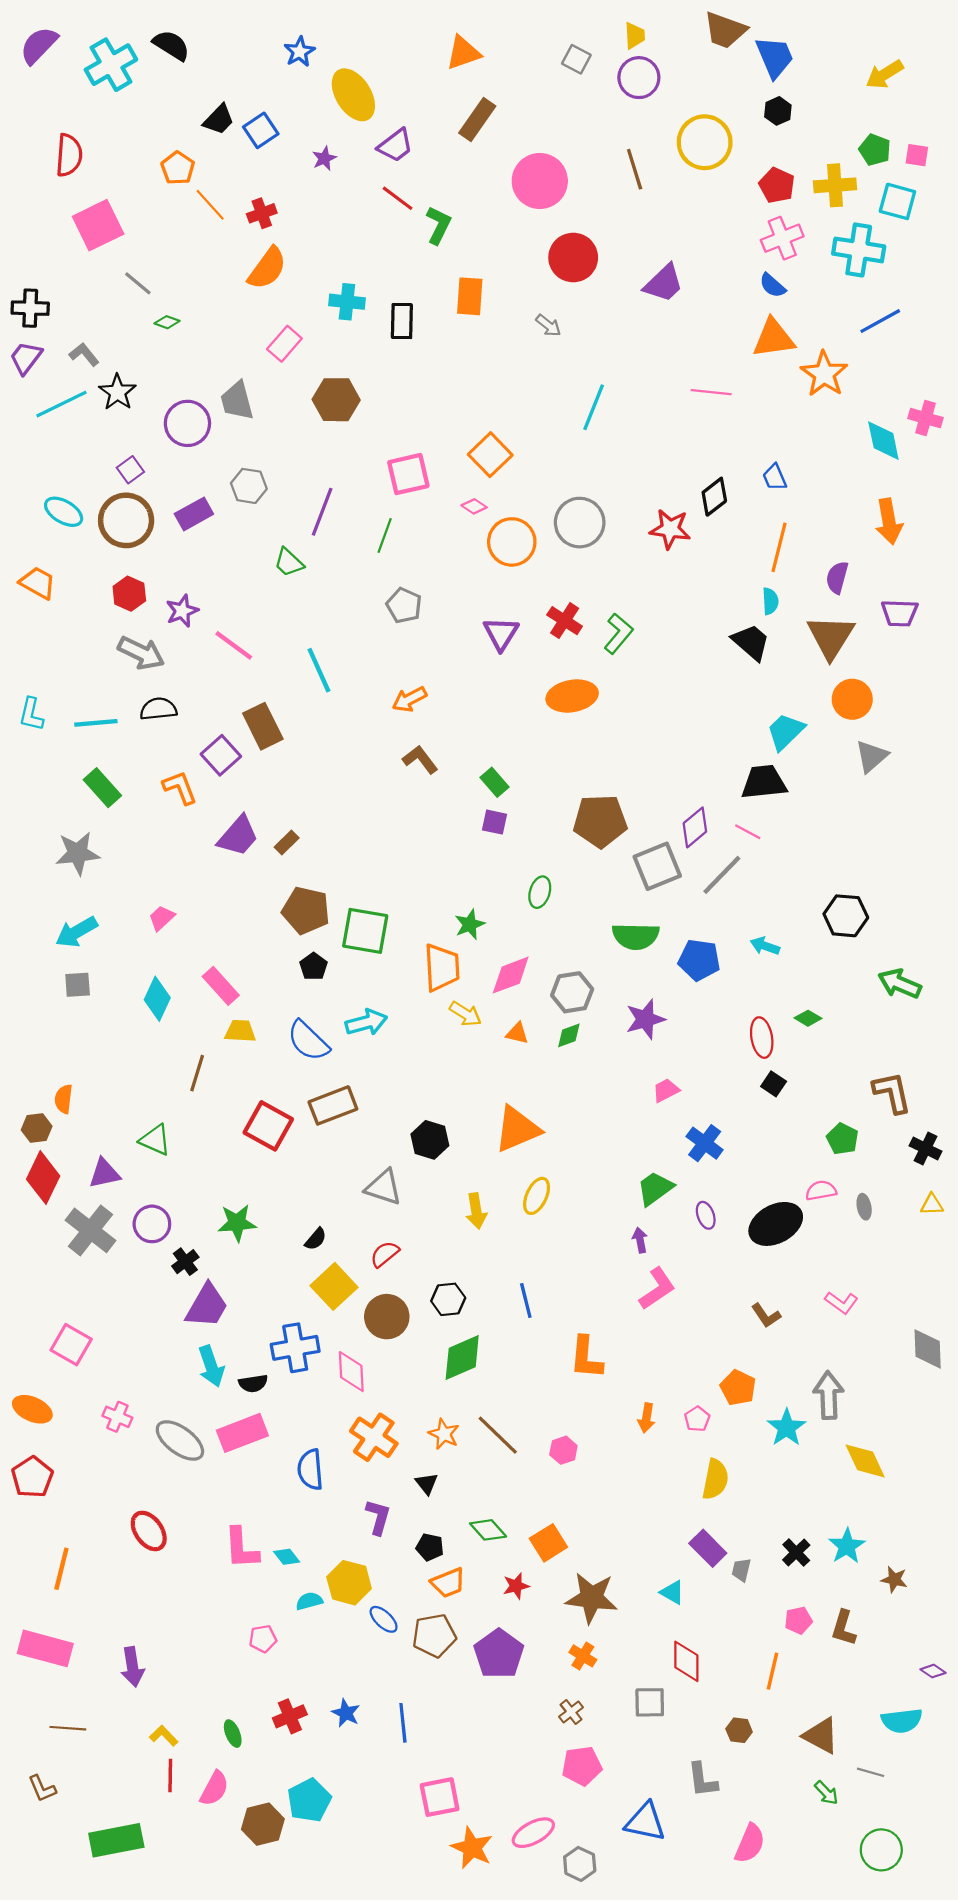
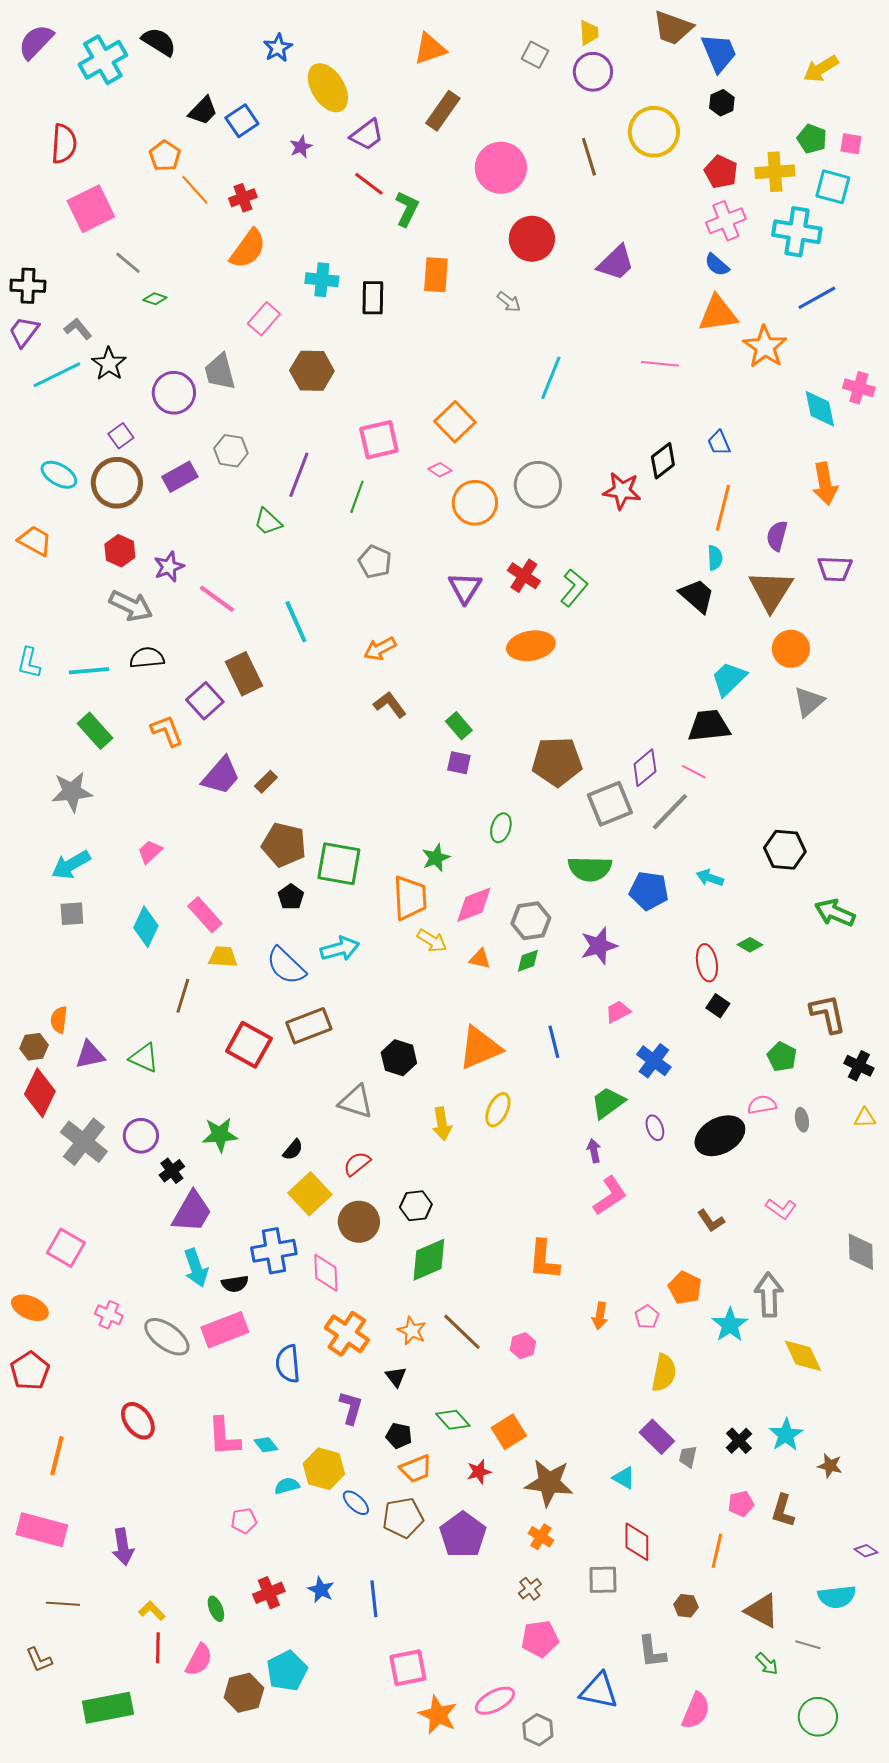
purple triangle: (105, 1173) -> (90, 1055), moved
blue line: (526, 1300) -> (554, 1042), moved

